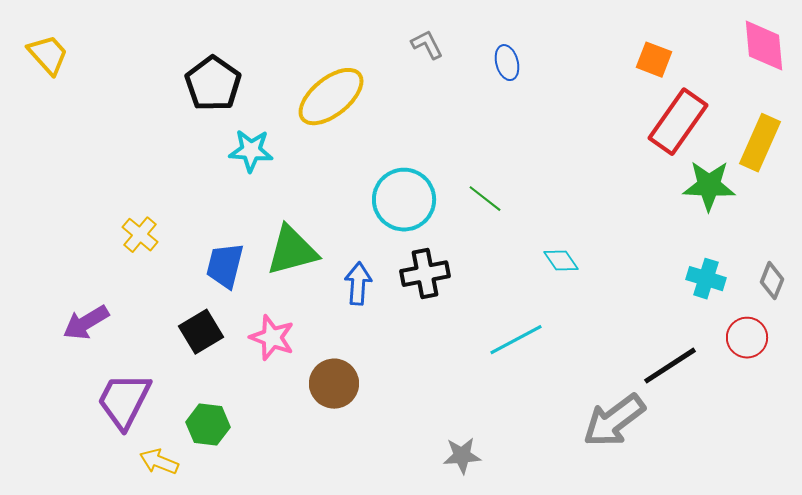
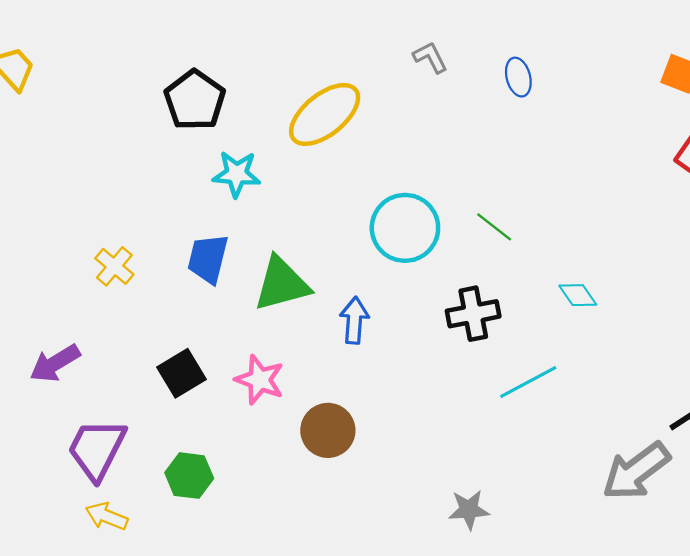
blue trapezoid: (225, 266) -> (208, 259), moved
black cross: (425, 274) -> (473, 314), moved
yellow arrow: (159, 462) -> (107, 516), moved

